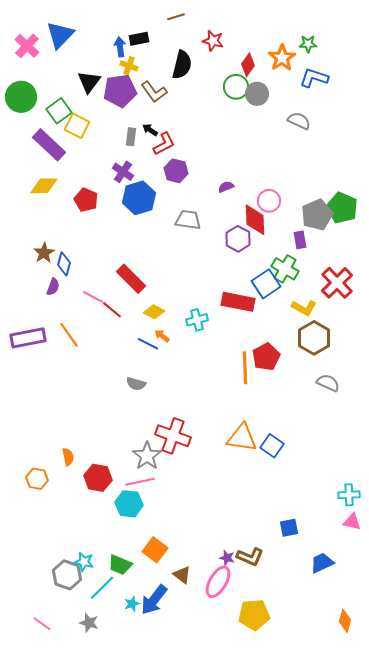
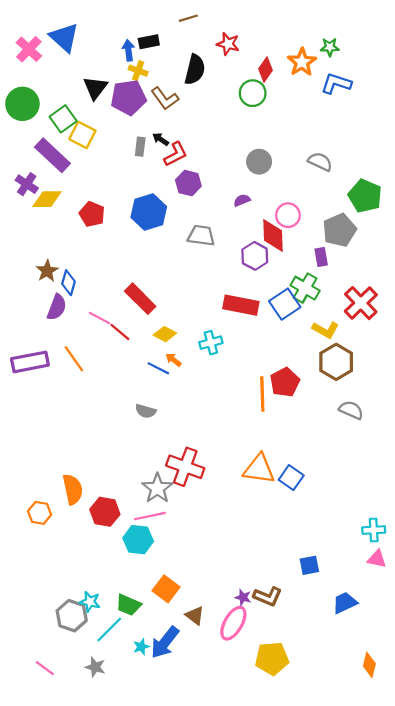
blue triangle: (60, 35) -> (64, 37), turned -32
gray circle: (257, 94) -> (259, 162), moved
gray semicircle: (299, 121) -> (320, 162), moved
purple cross: (123, 172) -> (27, 184), moved
green pentagon: (342, 208) -> (365, 196), moved
purple semicircle: (53, 287) -> (57, 307), size x1.4
red rectangle: (238, 302) -> (241, 305), moved
orange semicircle: (68, 457) -> (73, 489), size x1.6

